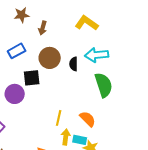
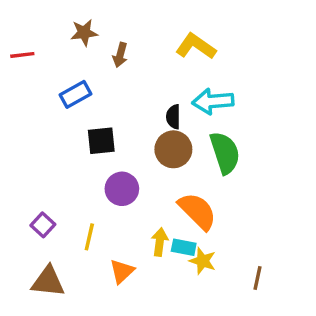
brown circle: (50, 58) -> (173, 149), moved
purple circle: (15, 94) -> (122, 189), moved
yellow line: (59, 118) -> (89, 237), moved
orange semicircle: (88, 119) -> (197, 211), size x1.4

